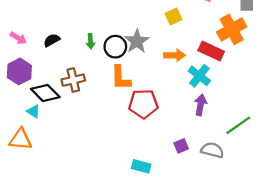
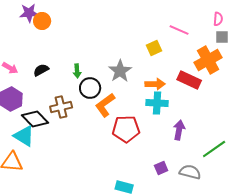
black circle: (115, 47) -> (90, 88), moved
cyan cross: (199, 76) -> (157, 103), moved, turned -35
orange L-shape: (121, 78) -> (105, 105), turned 55
cyan triangle: (33, 111) -> (24, 136), size x1.6

